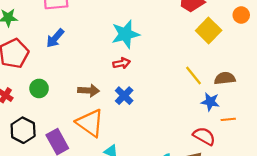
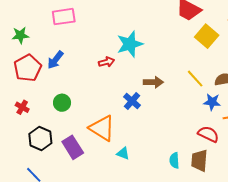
blue arrow: (55, 38) -> (55, 60), moved
red arrow: (122, 63) -> (106, 62), moved
green circle: (39, 88) -> (62, 103), moved
brown arrow: (89, 91) -> (153, 82), moved

